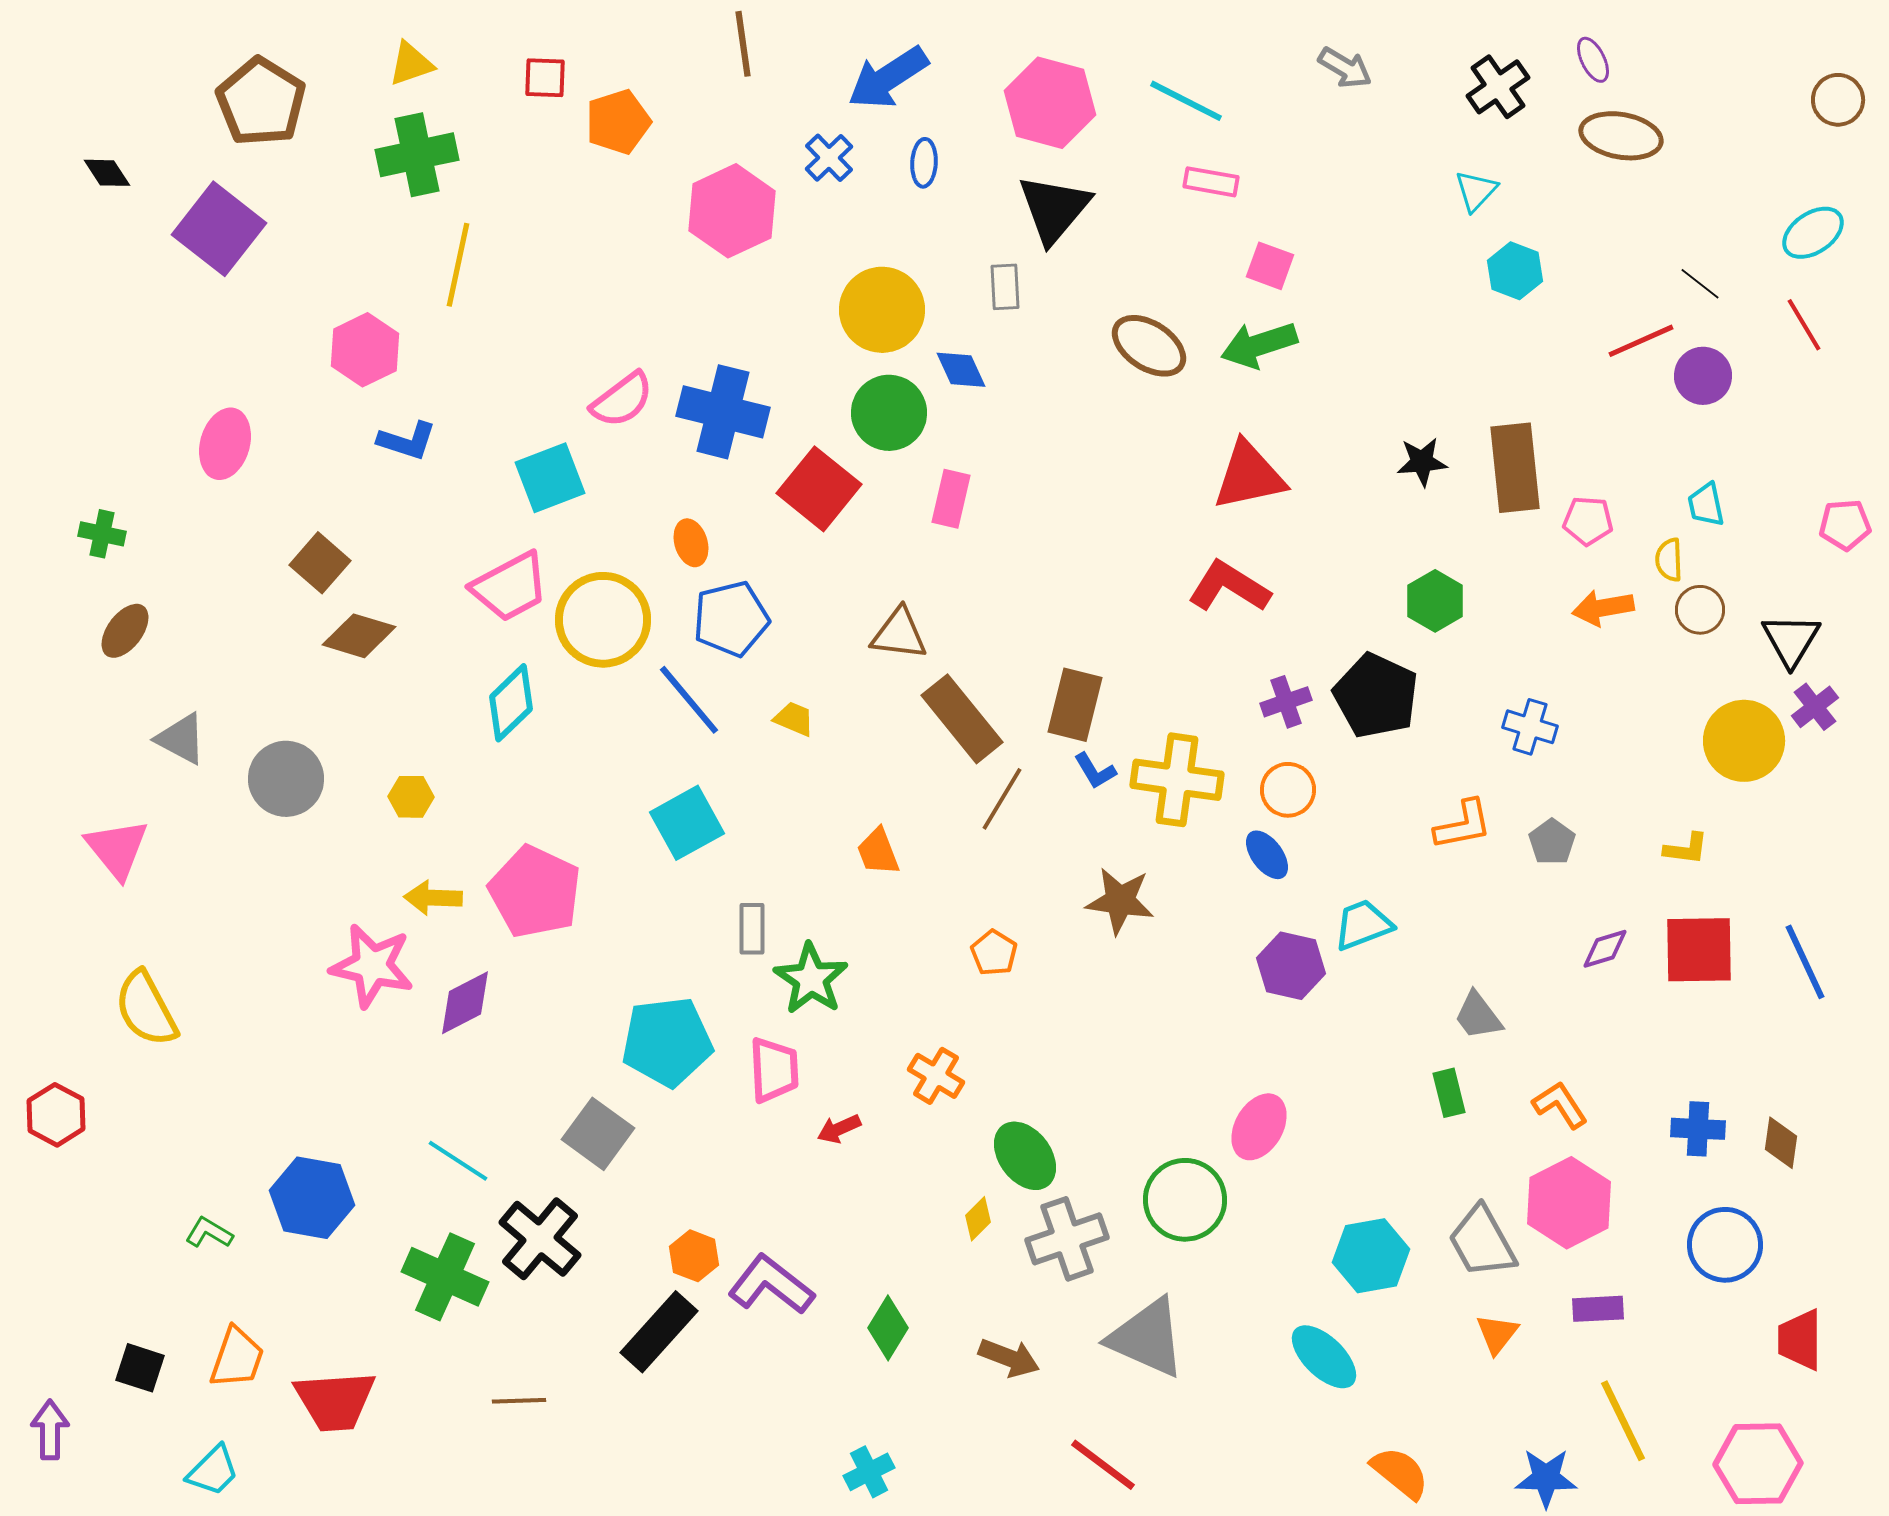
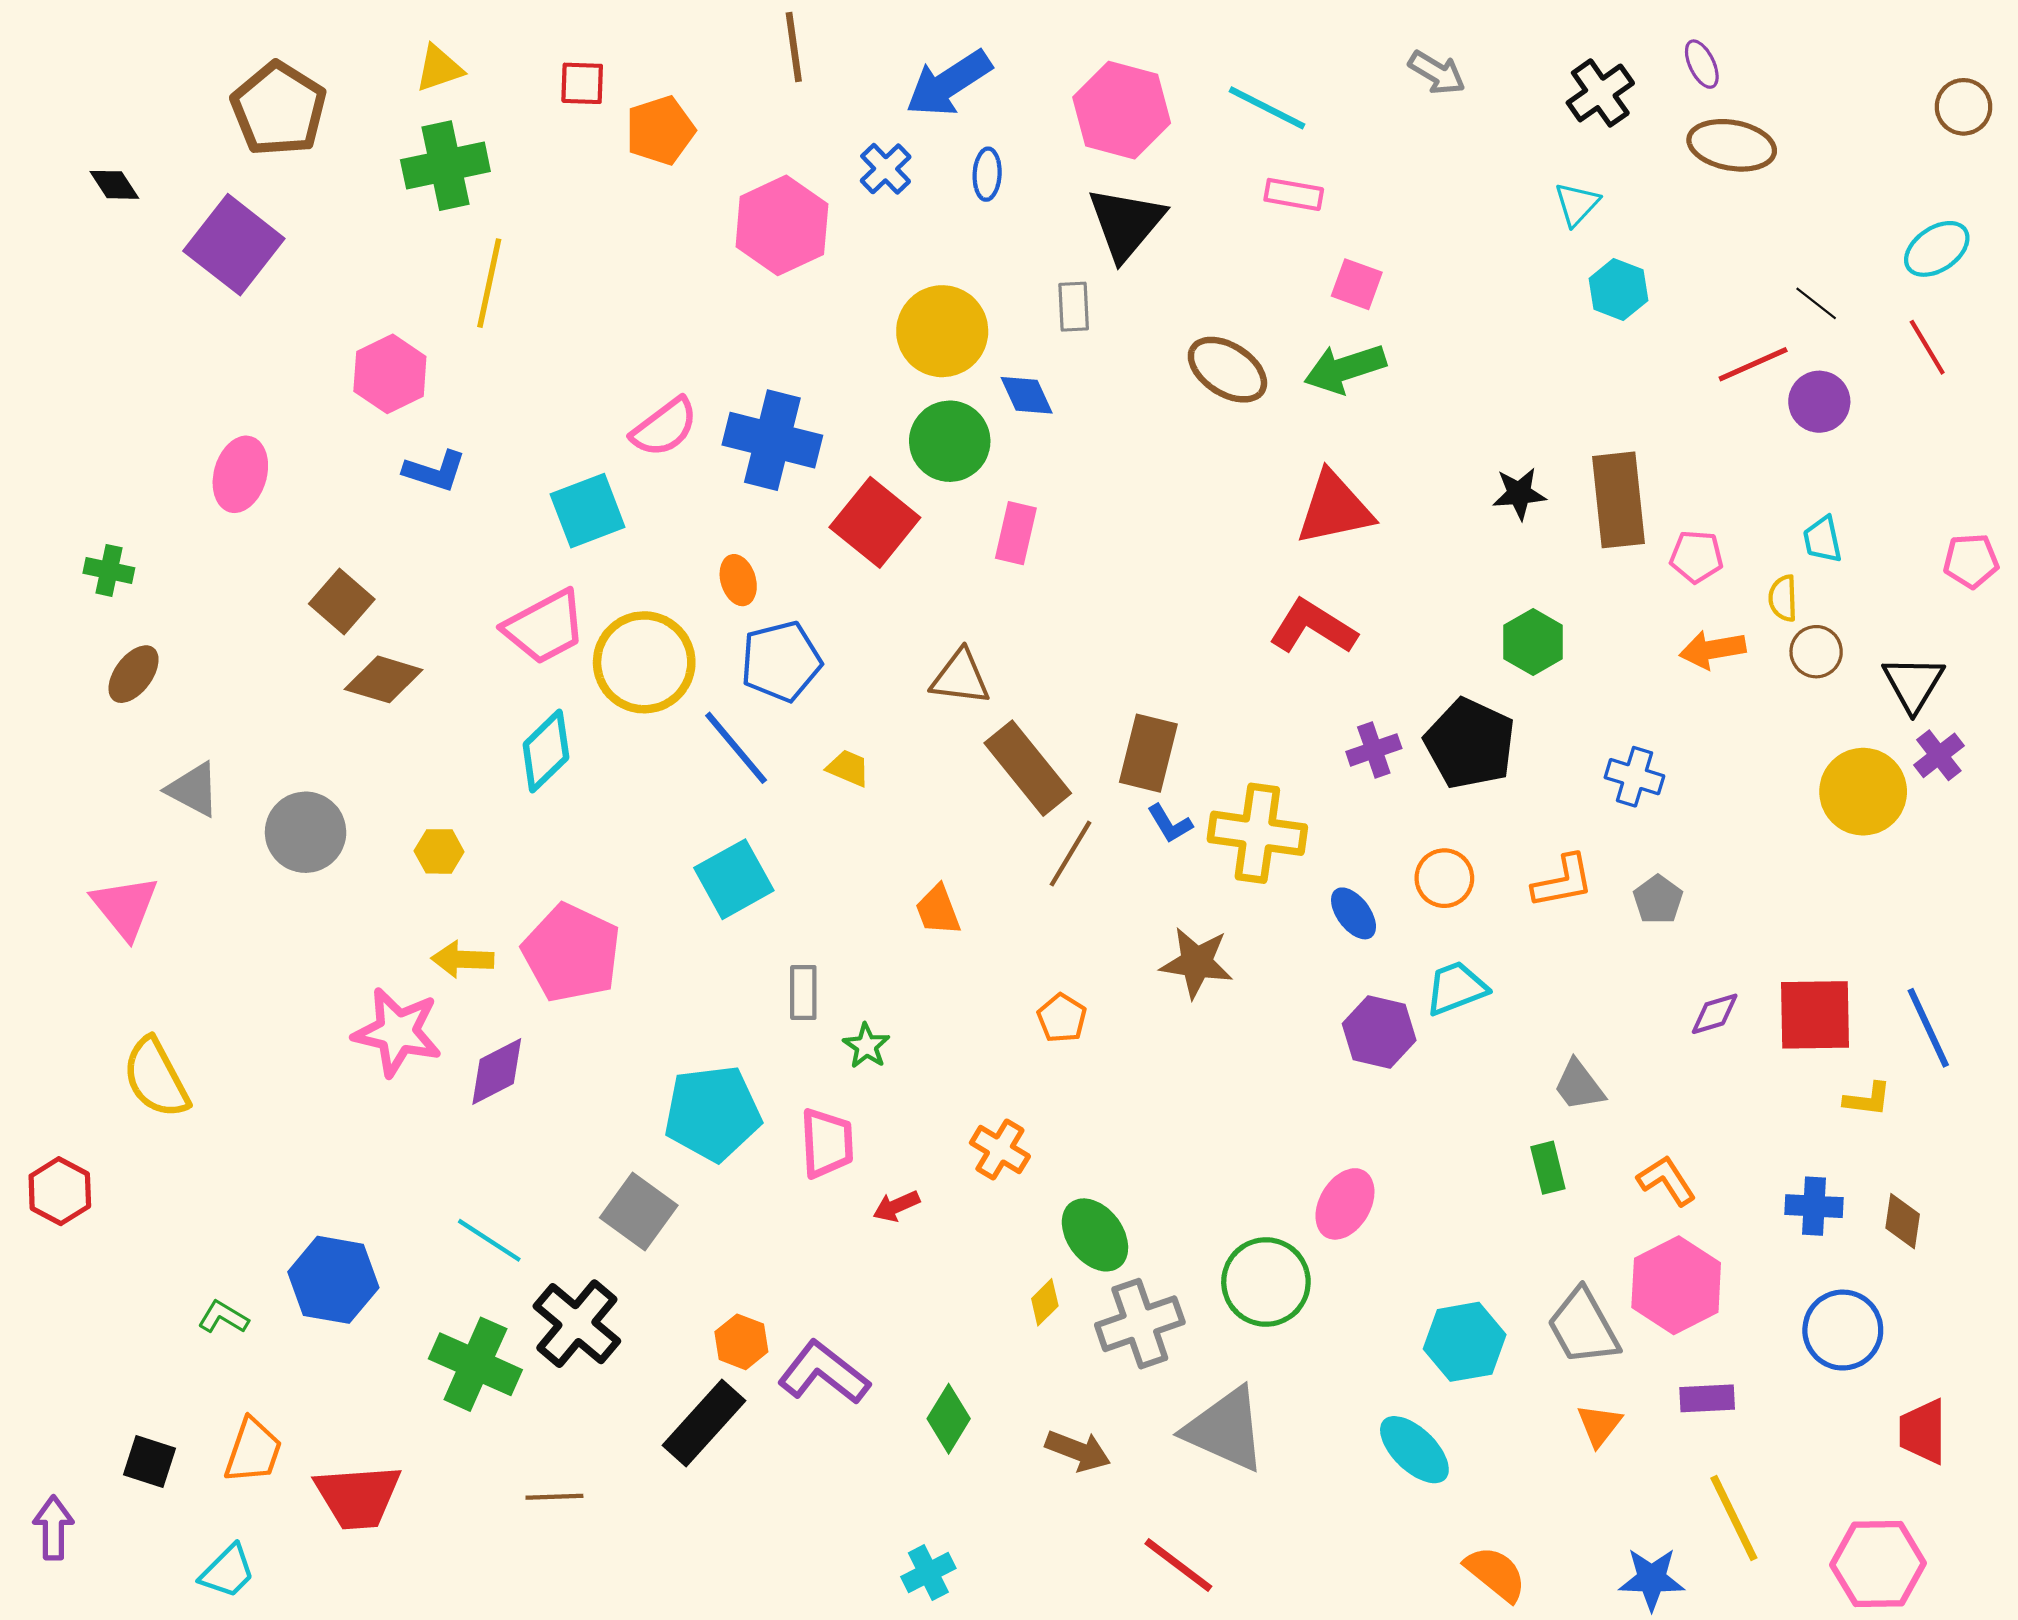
orange circle: (1288, 790) -> (1444, 878), moved
yellow L-shape: (1686, 849) -> (1867, 1099), moved
green star: (811, 979) -> (866, 1046), size x0.6

